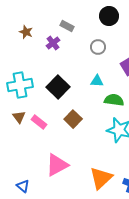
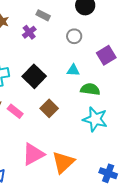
orange triangle: (101, 178) -> (63, 162), moved

